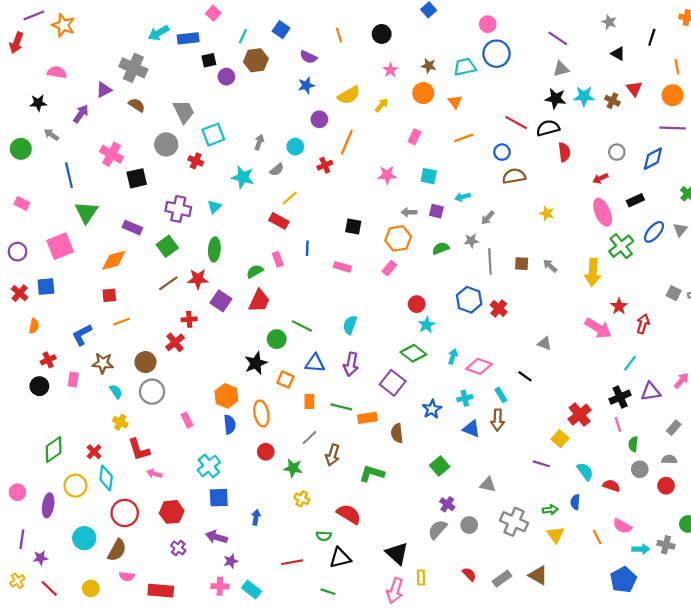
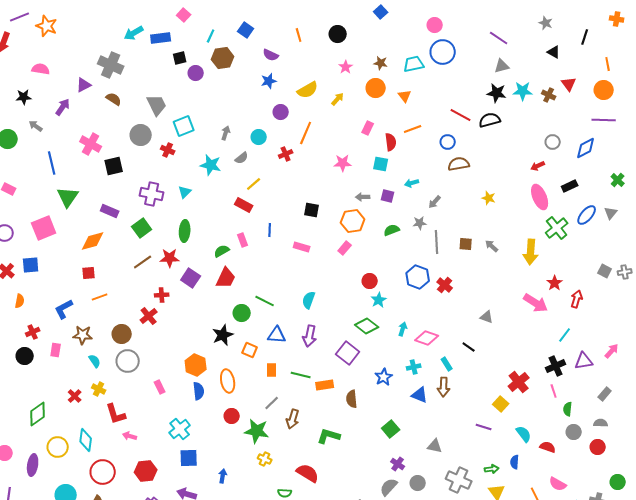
red semicircle: (564, 152) -> (391, 142), moved
red cross: (94, 452) -> (75, 396), moved
green star: (293, 468) -> (257, 431), size x1.4

